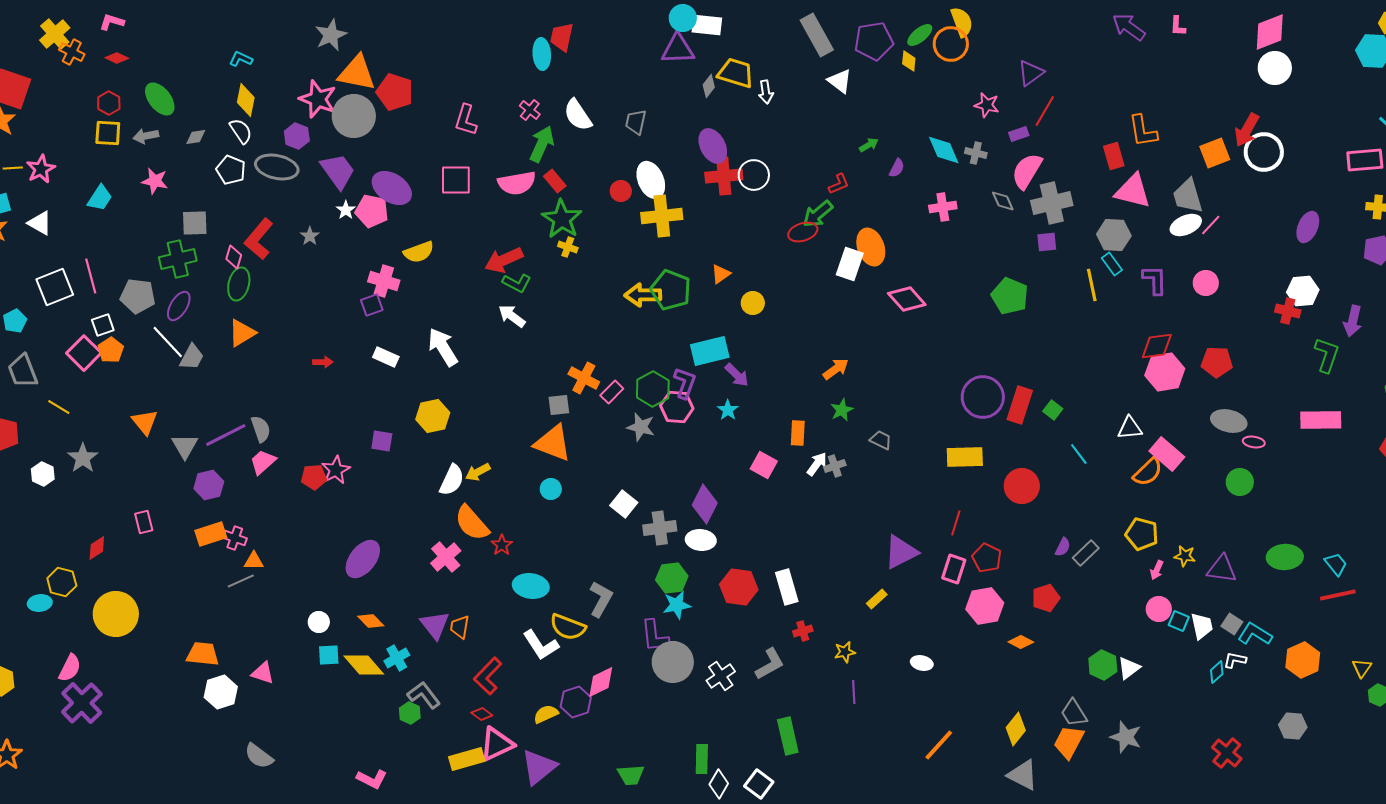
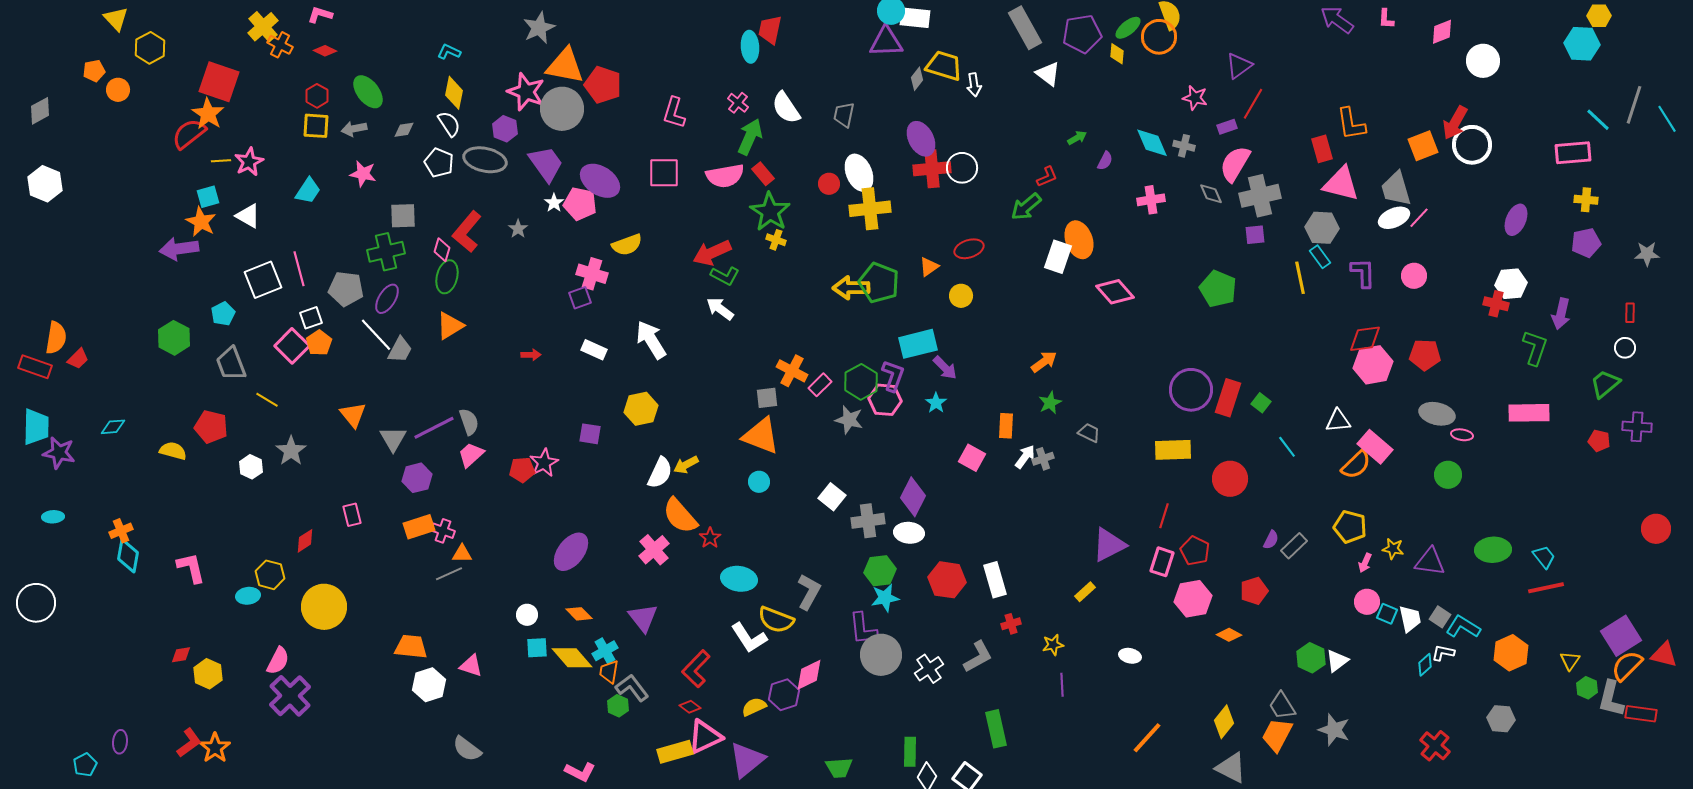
pink diamond: (1270, 32) -> (1442, 32), moved, size x0.7
red ellipse: (803, 232) -> (969, 249), moved
orange trapezoid: (460, 627) -> (609, 672), moved

